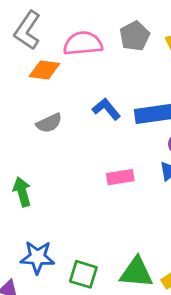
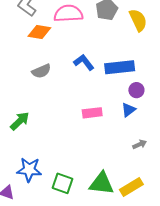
green arrow: (22, 192) -> (20, 121), turned 60

